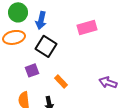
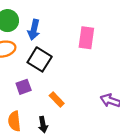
pink rectangle: (87, 27) -> (86, 38), turned -66

